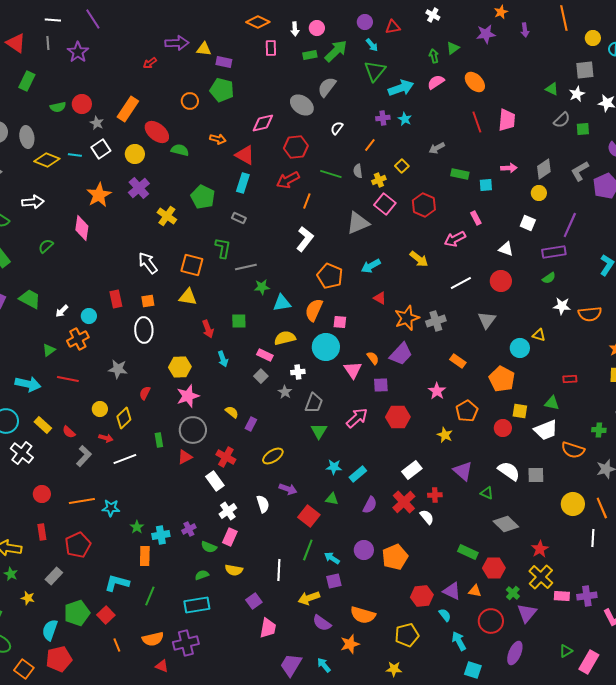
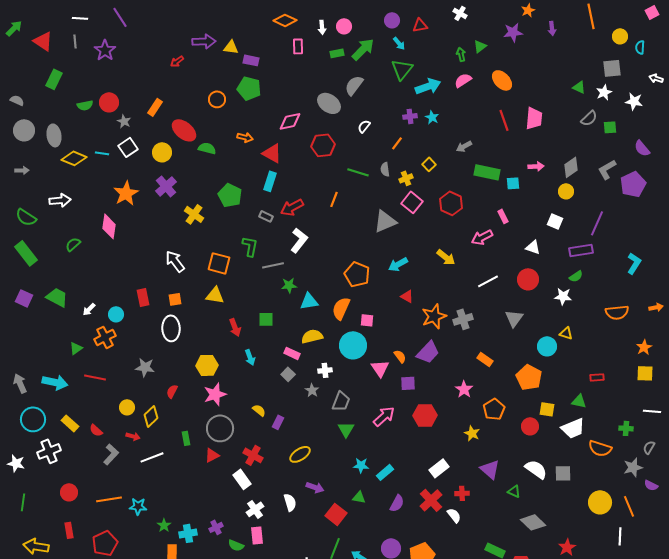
orange rectangle: (128, 109) -> (155, 107), size x0.7
green rectangle: (460, 174) -> (487, 172), size x1.4
red arrow: (288, 180) -> (292, 207), moved
white L-shape: (305, 239) -> (299, 240), moved
white star: (562, 306) -> (563, 296), moved
white cross: (22, 453) -> (49, 451), turned 30
pink rectangle: (230, 537) -> (257, 535), turned -30

